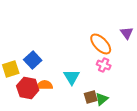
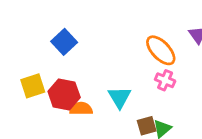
blue square: (33, 60) -> (64, 42), moved
red hexagon: (28, 88) -> (64, 94), moved

